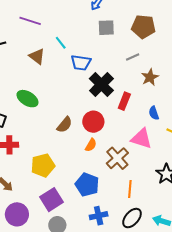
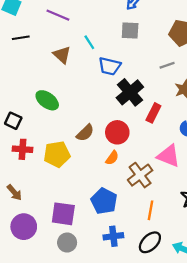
gray square: (106, 28) -> (130, 30), moved
yellow pentagon: (43, 165) -> (57, 154), moved
purple square: (52, 200) -> (63, 214), turned 35

